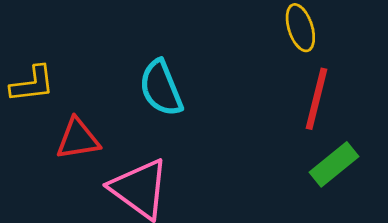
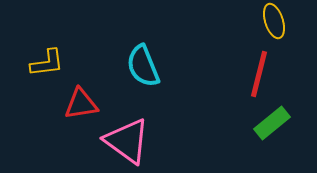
yellow ellipse: (300, 28) -> (274, 21), moved

